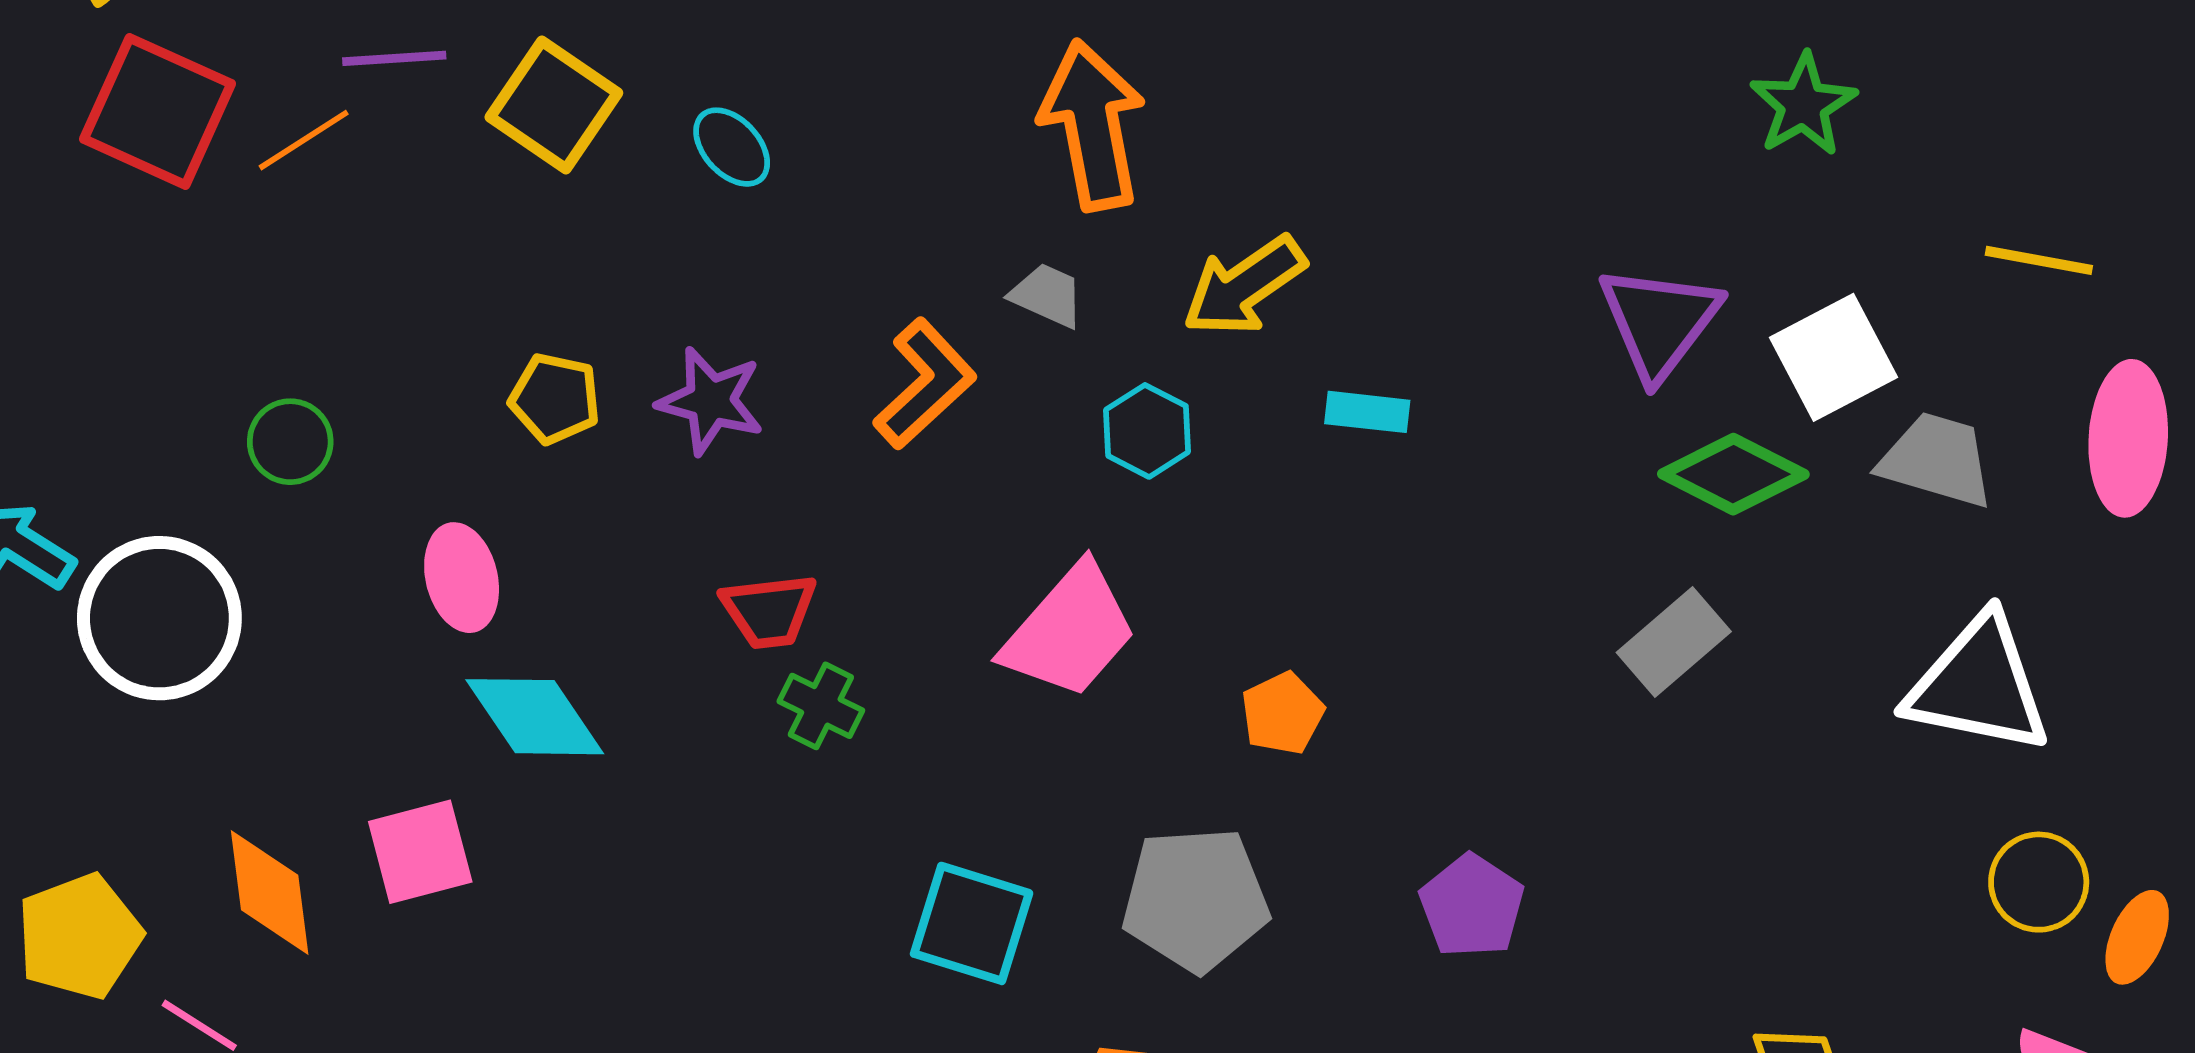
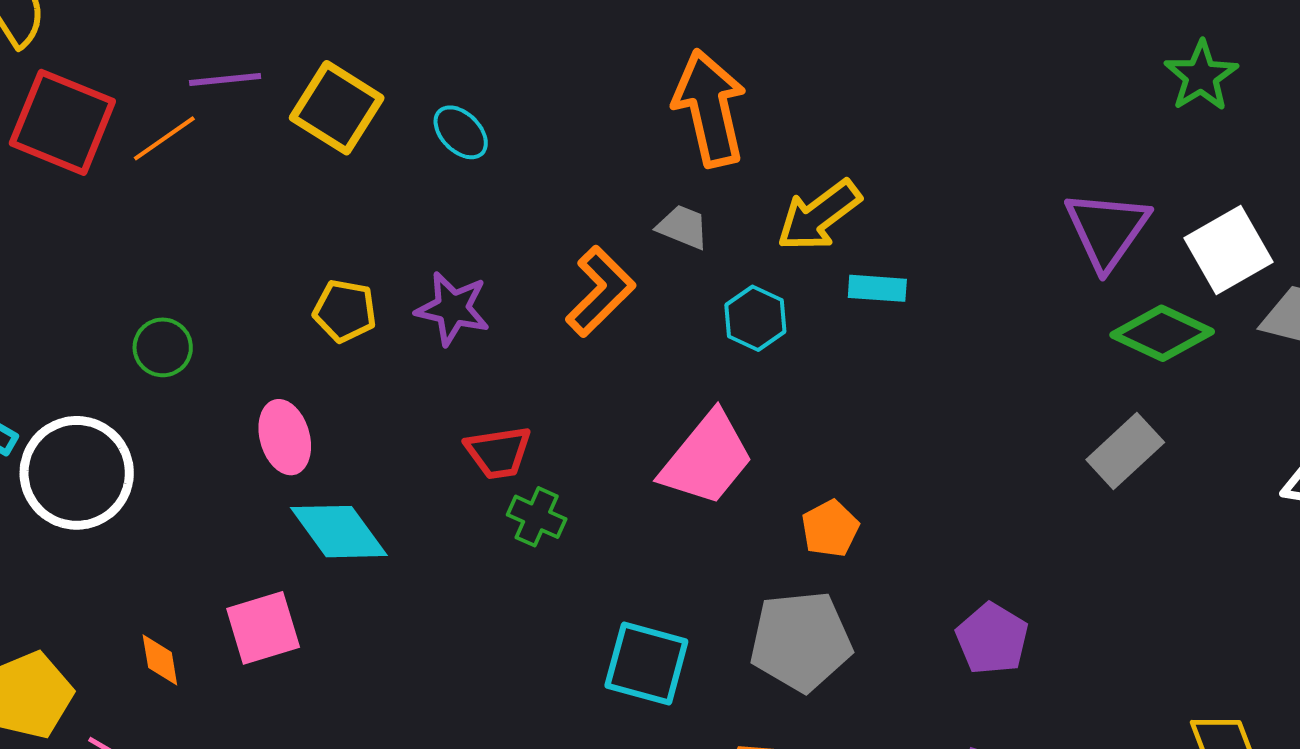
cyan rectangle: (1367, 412) -> (877, 288), moved
orange pentagon: (1282, 713) -> (830, 529), moved
orange diamond: (270, 893) -> (160, 660), size x0.6

